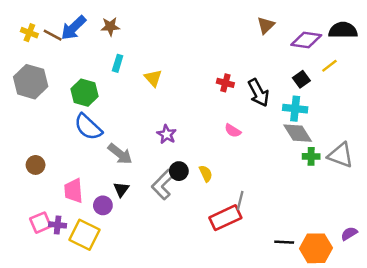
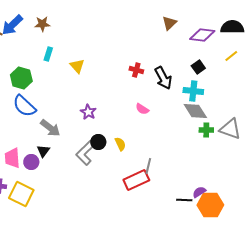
yellow line: (329, 66) -> (231, 56), moved
black triangle: (121, 189) -> (43, 151), moved
purple circle: (103, 205) -> (31, 162), moved
purple semicircle: (349, 234) -> (199, 192), moved

